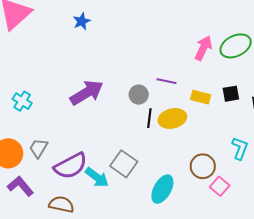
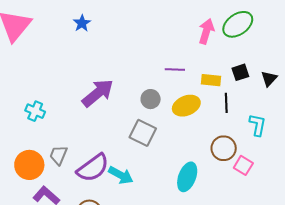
gray circle: (139, 95) -> (151, 99), moved
black line: (149, 118) -> (226, 103), moved
gray square: (124, 164) -> (143, 133), moved

